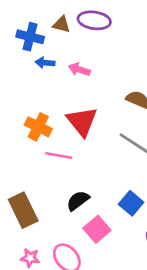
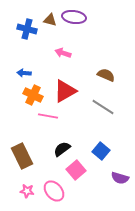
blue arrow: (45, 63) -> (24, 73), moved
red triangle: (82, 121) -> (65, 91), turned 40

